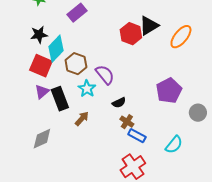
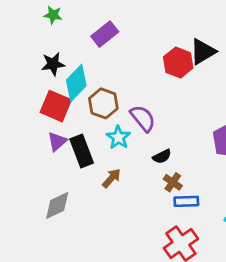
blue rectangle: (137, 136) -> (186, 201), turned -30

